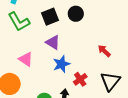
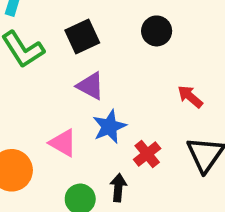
black circle: (76, 14) -> (157, 31), moved
pink triangle: (26, 59) -> (63, 143), moved

